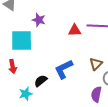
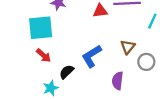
red arrow: (13, 66) -> (44, 55), moved, turned -32
purple semicircle: (96, 94) -> (118, 81), moved

